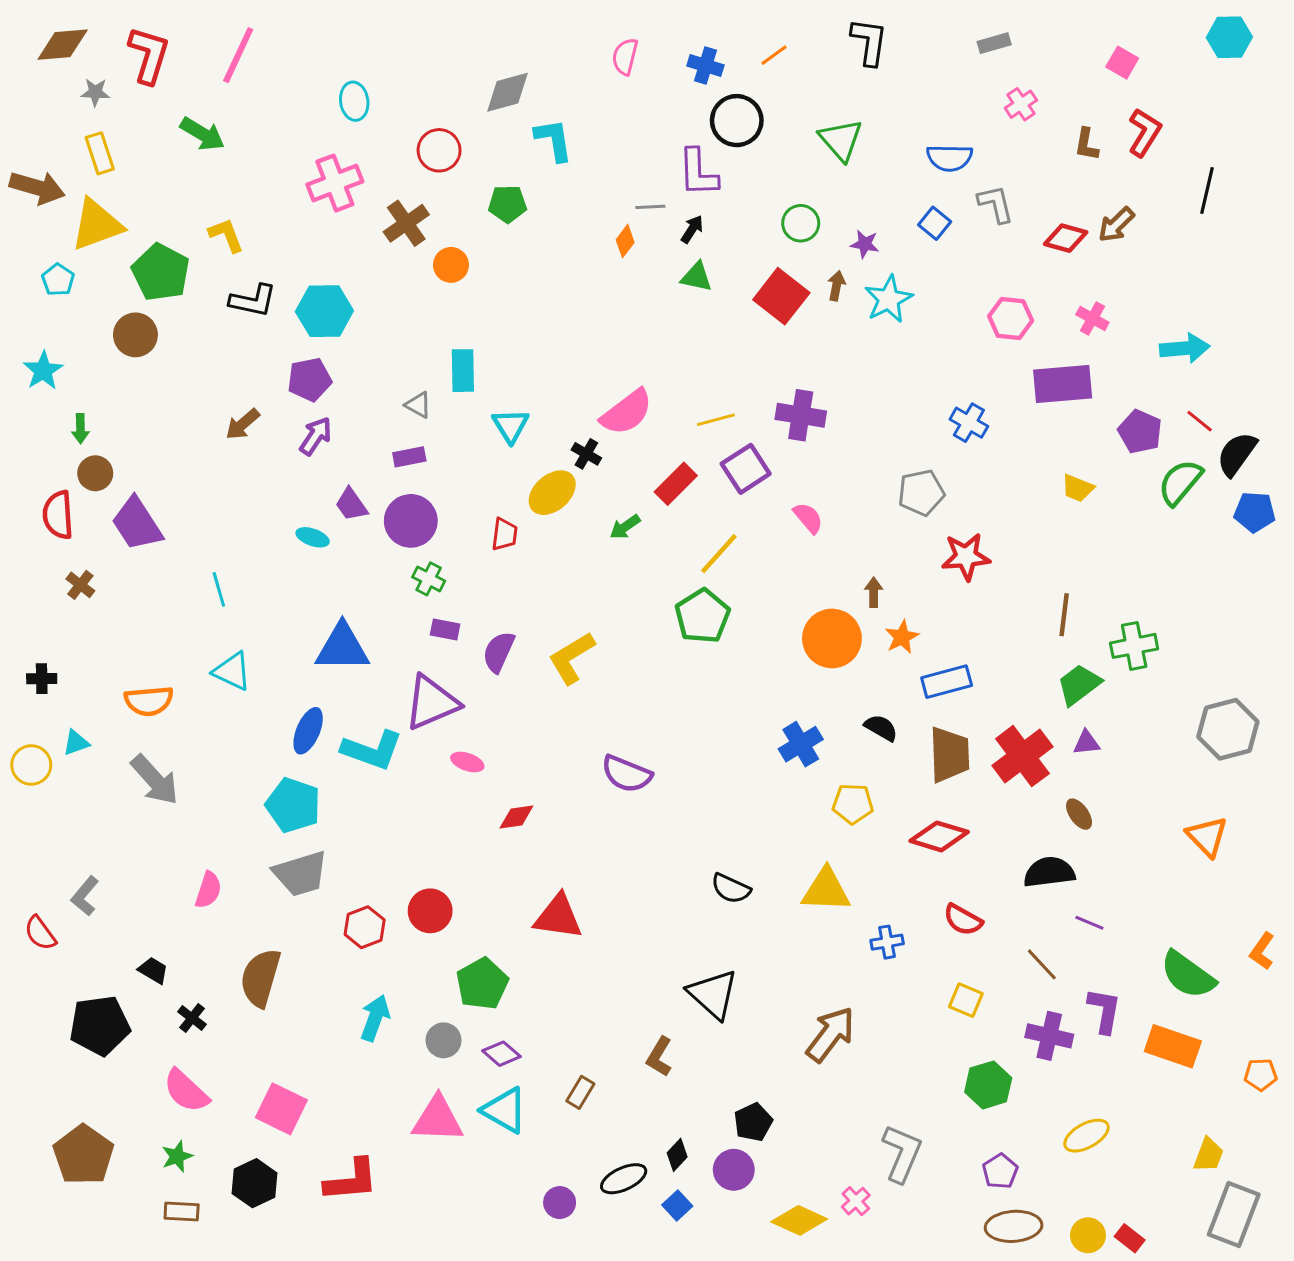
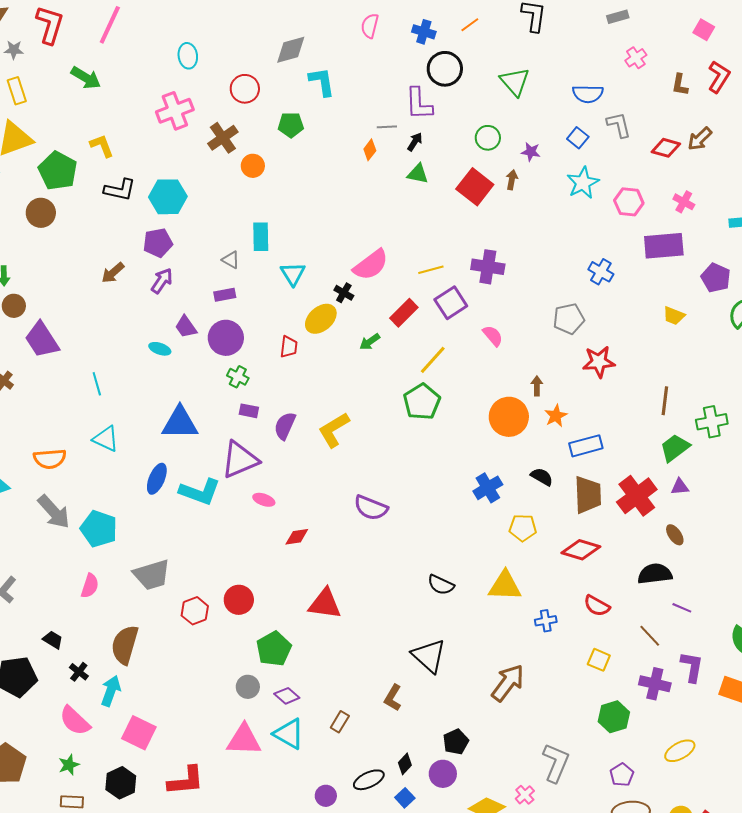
cyan star: (889, 299) -> (583, 183), moved
cyan pentagon: (293, 805) -> (99, 529), moved
cyan arrow: (375, 1018) -> (111, 691), moved

